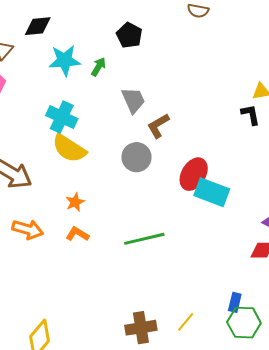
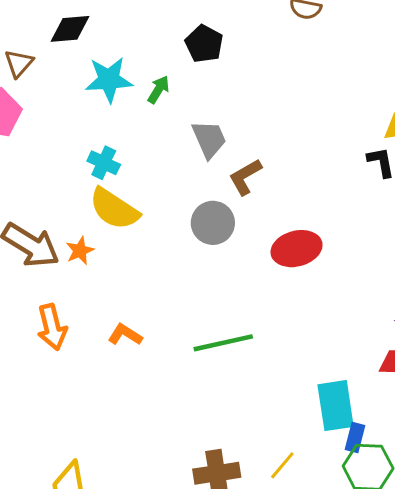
cyan cross: (62, 117) -> (104, 163), size x0.7
red ellipse: (194, 174) -> (297, 249), turned 44
cyan rectangle: (212, 192) -> (336, 406), moved, turned 60
orange star: (75, 202) -> (80, 251), moved
orange arrow: (28, 229) -> (52, 327), turned 60

